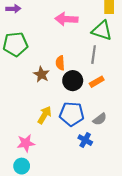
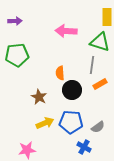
brown star: (41, 74) -> (39, 97), moved
orange rectangle: (97, 82) -> (100, 84), moved
yellow arrow: (45, 115) -> (45, 123), turned 36

